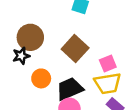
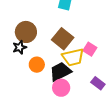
pink square: (108, 63) -> (90, 49), turned -32
yellow trapezoid: (108, 83) -> (73, 57), moved

